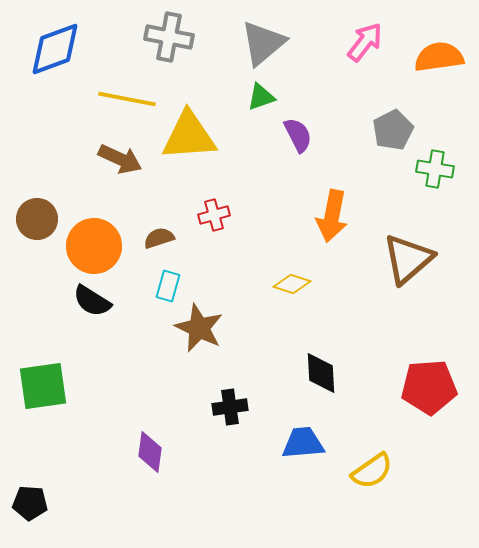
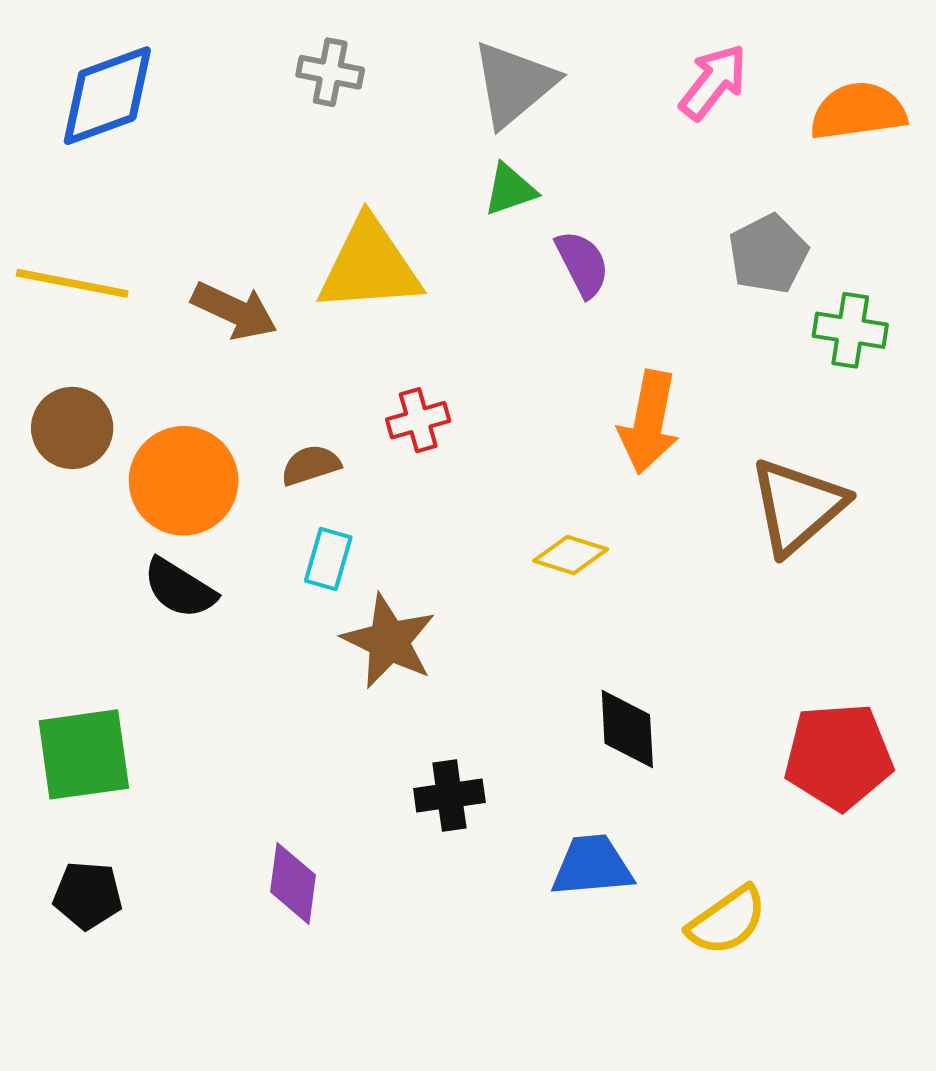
gray cross: (169, 37) -> (330, 72), size x0.7
yellow line: (127, 99) -> (72, 283), moved
black pentagon: (30, 503) -> (88, 895), moved

